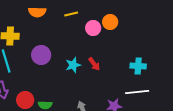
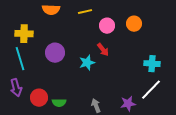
orange circle: (110, 22) -> (134, 24), moved
red arrow: (94, 64) -> (103, 50), moved
white line: (137, 92) -> (151, 90), turned -40

